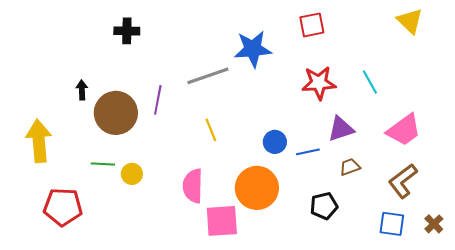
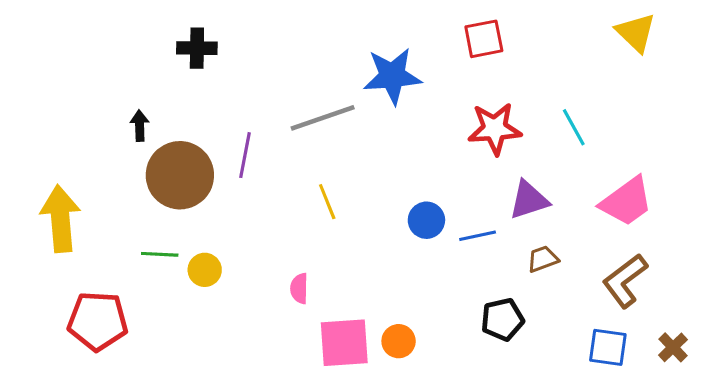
black arrow: (82, 90) -> (140, 126), moved
pink semicircle: (193, 186) -> (299, 288), size x0.6
orange circle: (257, 188) -> (399, 341), moved, size x0.5

